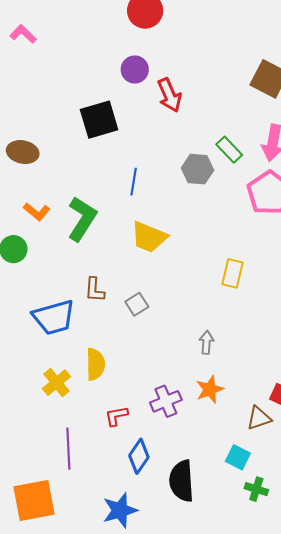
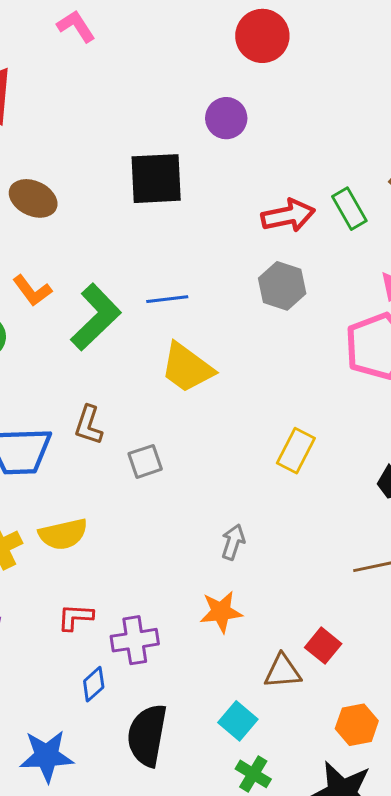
red arrow: (169, 95) -> (288, 216), moved, turned -92
green rectangle: (229, 150) -> (349, 209), moved
blue line: (134, 182) -> (167, 299), moved, turned 60
yellow semicircle: (95, 364) -> (63, 534), turned 64
purple cross: (166, 401) -> (135, 640), moved
blue diamond: (139, 456) -> (94, 684), size x0.7

